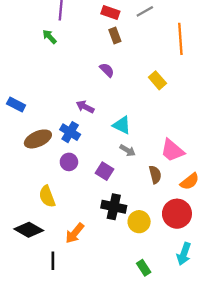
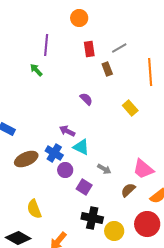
red rectangle: (110, 13) -> (89, 49), turned 63
brown rectangle: (115, 36) -> (107, 69), moved
cyan triangle: (122, 125) -> (81, 147), moved
purple circle: (69, 162) -> (65, 170), moved
brown semicircle: (155, 175) -> (128, 190), turned -119

